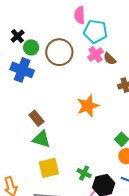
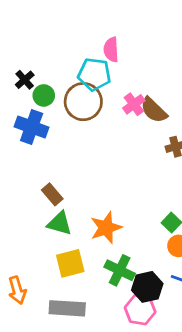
cyan pentagon: (95, 31) -> (94, 74), moved
brown semicircle: (110, 59) -> (154, 110), size x1.5
orange star: (88, 106) -> (106, 228), moved
green cross: (84, 173) -> (120, 270), size x1.5

